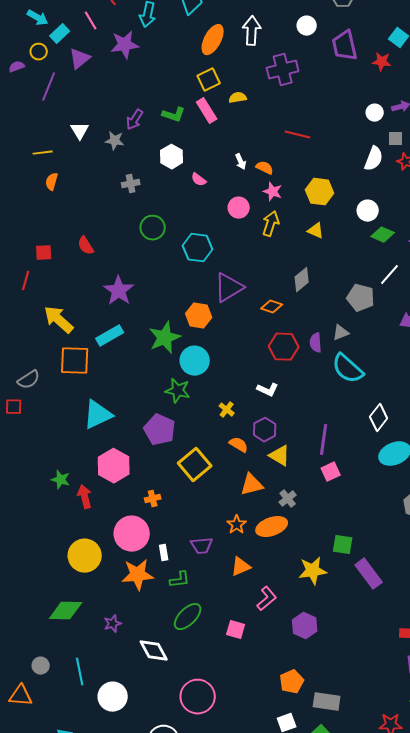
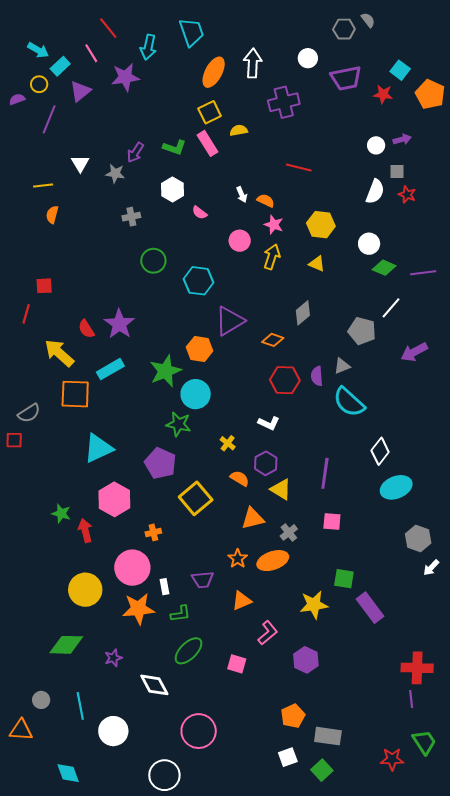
purple trapezoid: (345, 46) -> (346, 78), turned -88
red semicircle: (86, 246) -> (86, 329), moved
pink square: (331, 472) -> (332, 521), moved, turned 30

